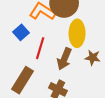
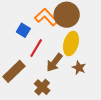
blue square: (21, 32) -> (23, 30), turned -32

